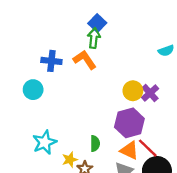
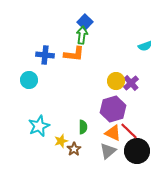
orange L-shape: (85, 60) -> (74, 54), turned 130

